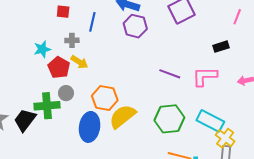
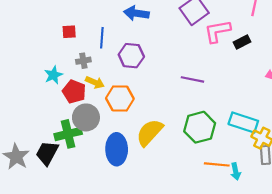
purple hexagon: (135, 26) -> (131, 56), moved
pink L-shape: (205, 76) -> (217, 31), moved
gray circle: (66, 93) -> (86, 117), size x1.6
orange hexagon: (105, 98) -> (120, 98), moved

